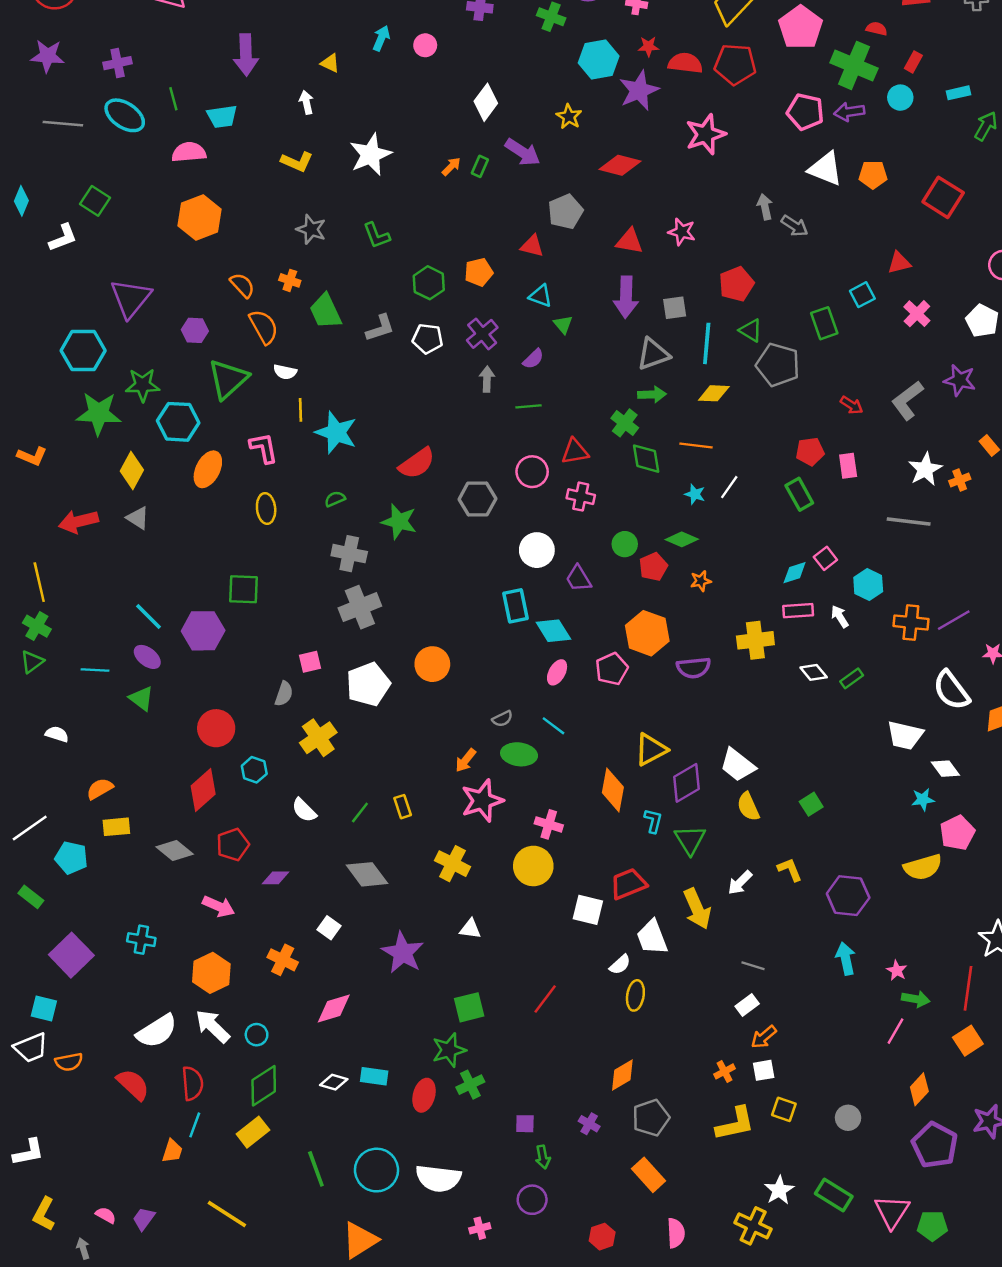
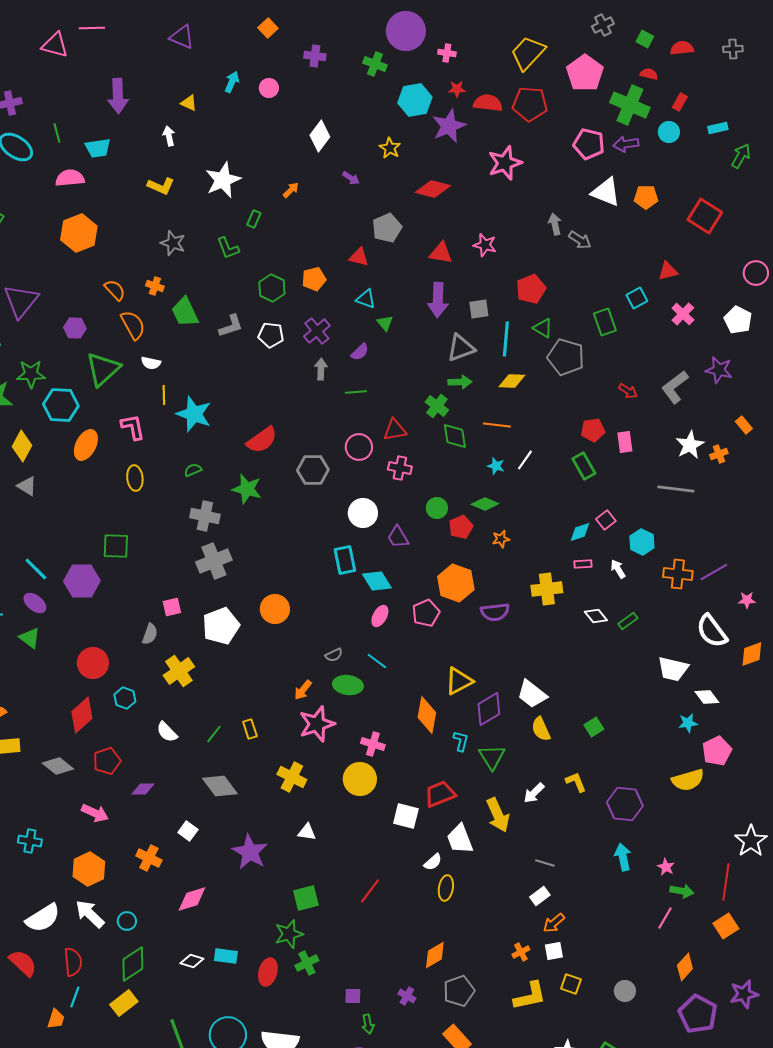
purple arrow: (523, 152) -> (351, 178), size x0.6
green rectangle: (480, 166) -> (254, 219), moved
pink rectangle: (798, 611) -> (583, 564), size x0.7

